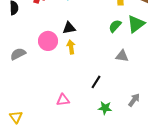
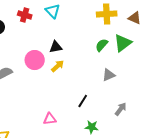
yellow arrow: (71, 47) -> (58, 66), turned 56
gray triangle: (122, 56) -> (109, 75), turned -32
gray arrow: (134, 100) -> (121, 109), moved

